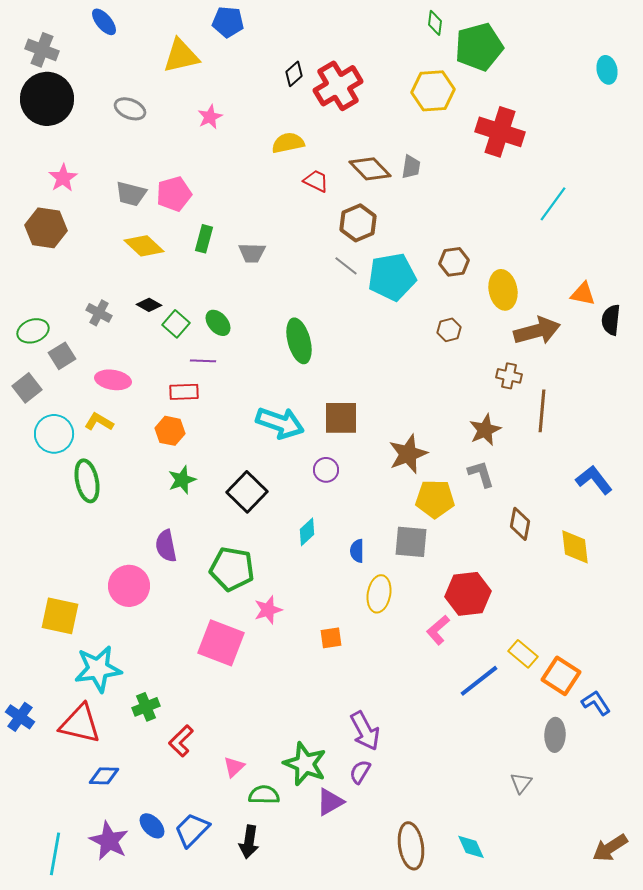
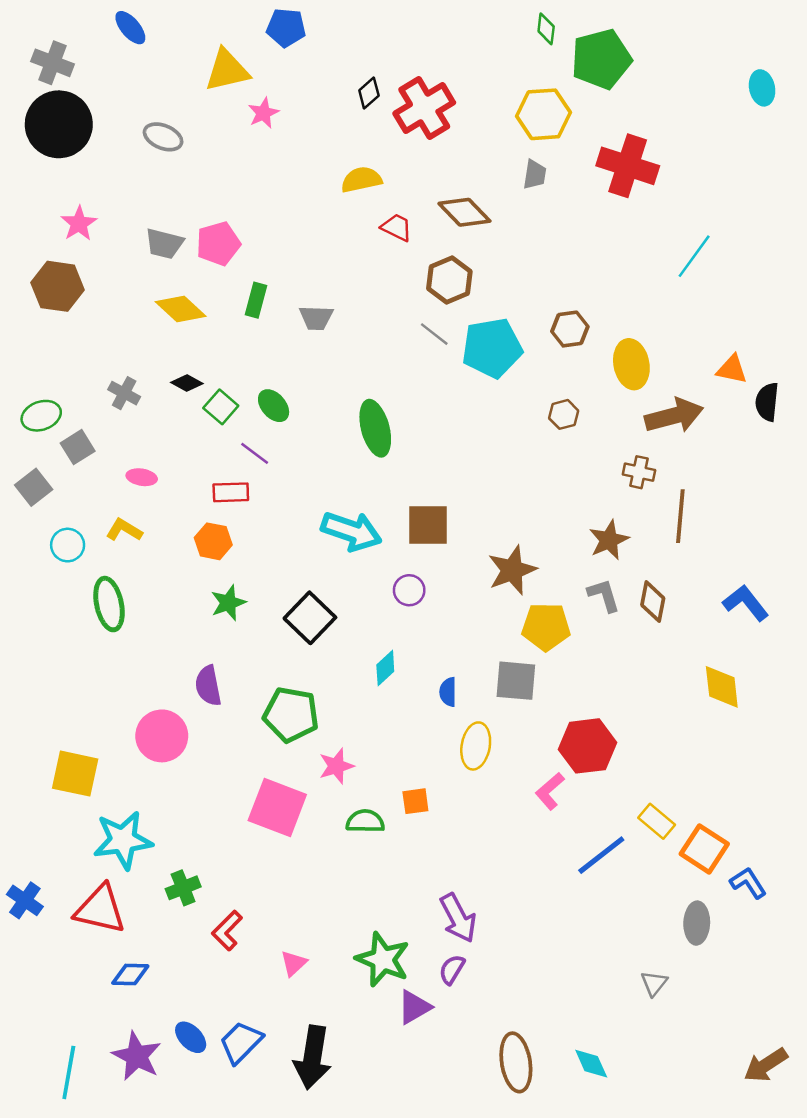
pink star: (210, 117) -> (263, 113), moved
gray trapezoid: (411, 167) -> (535, 175), moved
purple line: (203, 361) -> (255, 453), turned 35
pink ellipse: (113, 380) -> (142, 477), size x0.7
cyan circle: (54, 434) -> (68, 545), size x0.7
brown diamond: (520, 524) -> (653, 602), moved
green semicircle: (264, 795) -> (365, 821), moved
black arrow: (249, 842) -> (312, 1057), size x1.5

